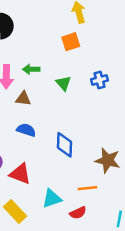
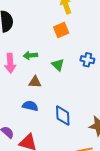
blue cross: (99, 80) -> (87, 60), turned 32
brown triangle: (23, 99) -> (35, 82), moved

